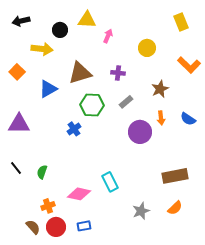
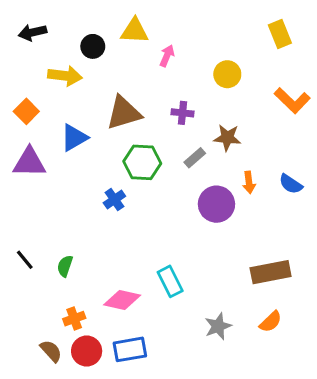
brown star: (160, 89) -> (227, 138), moved, turned 30
purple triangle: (19, 124) -> (29, 162), moved
blue rectangle: (84, 226) -> (130, 349), size x1.5

